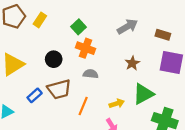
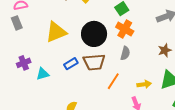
black circle: (54, 59) -> (94, 34), size x1.6
gray semicircle: (91, 74) -> (125, 53), turned 88

